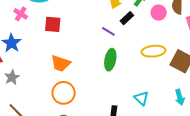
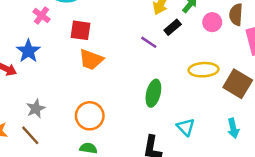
green ellipse: (110, 60) -> (153, 93), moved
orange trapezoid: (61, 63) -> (91, 60), moved
gray star: (12, 77) -> (36, 109), moved

